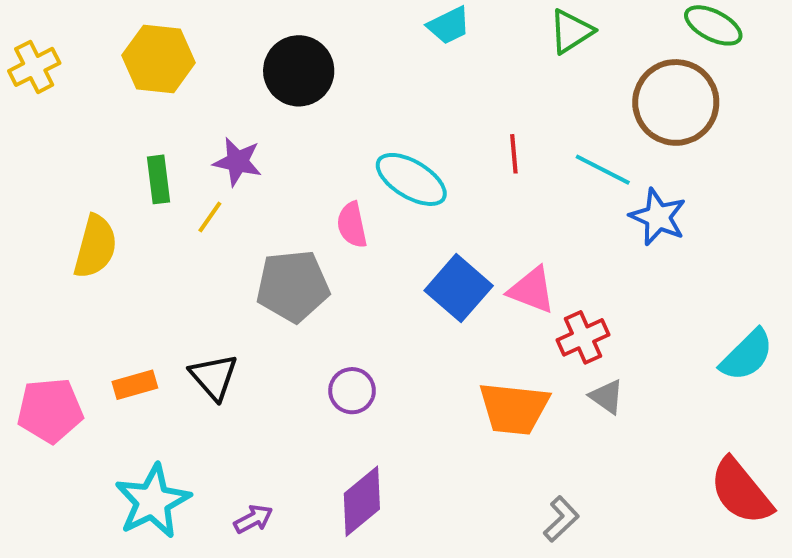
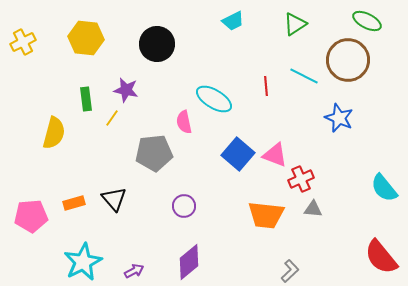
cyan line: (603, 170) -> (304, 76), moved
cyan semicircle: (747, 355) -> (384, 188), turned 96
gray triangle: (607, 397) -> (313, 209), turned -30

